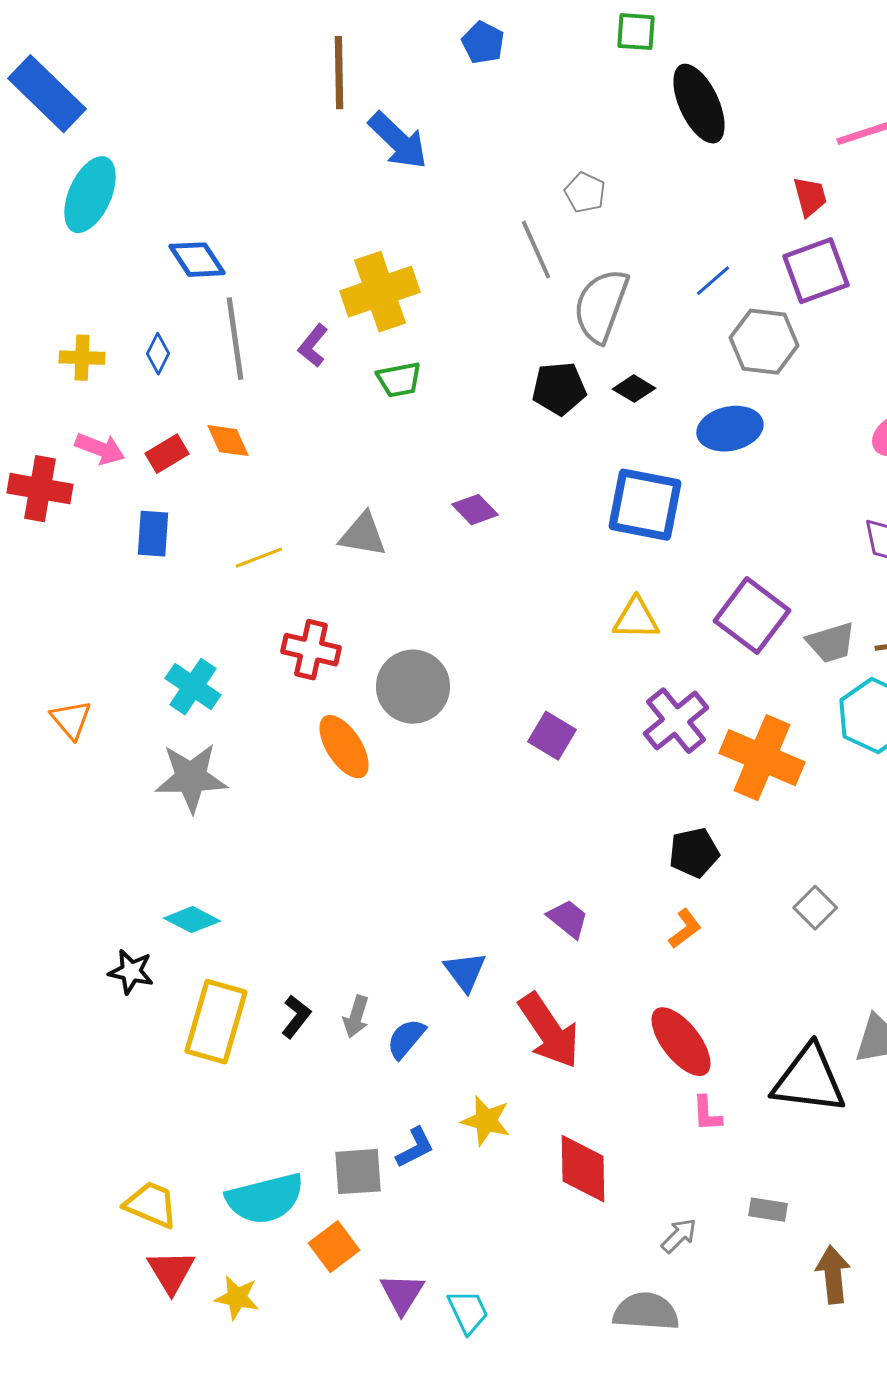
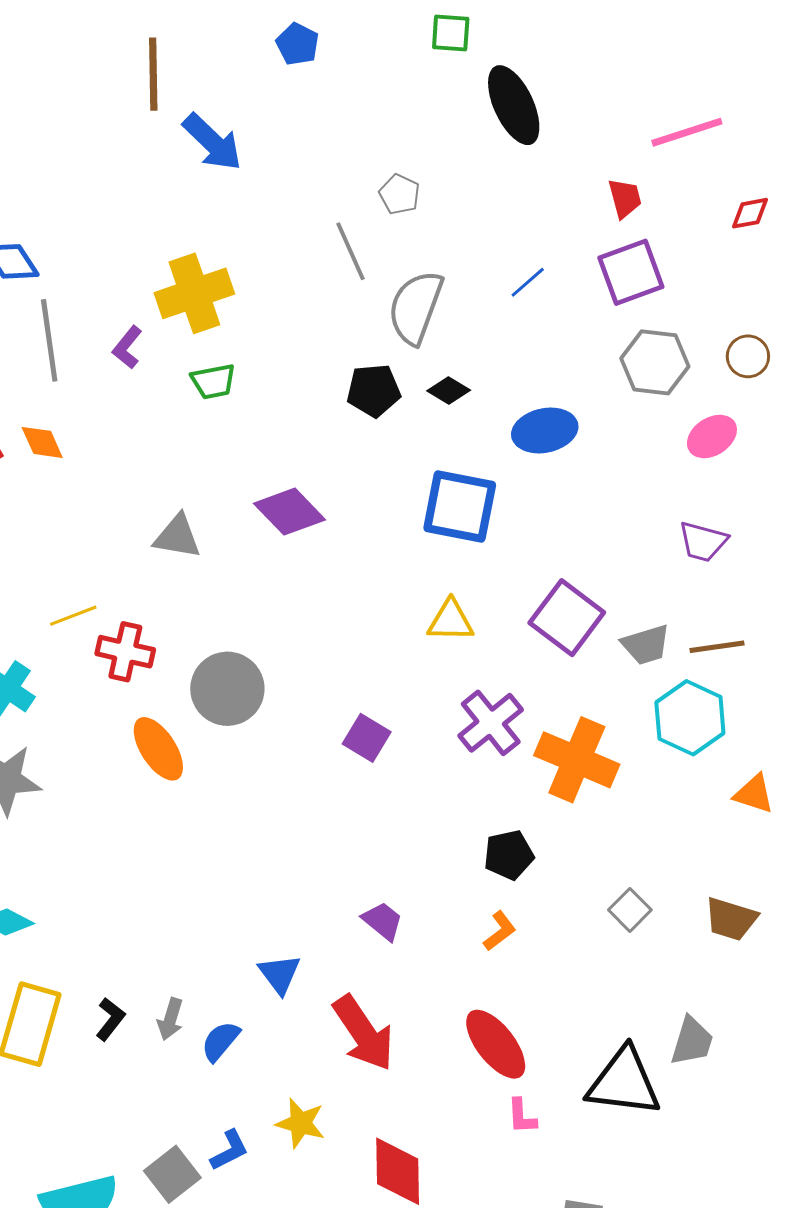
gray hexagon: (764, 342) -> (655, 362), moved
purple diamond: (475, 510) -> (289, 512), size x1.5
yellow line: (259, 558) -> (73, 616), moved
gray square: (358, 1172) -> (172, 1174), turned -34

